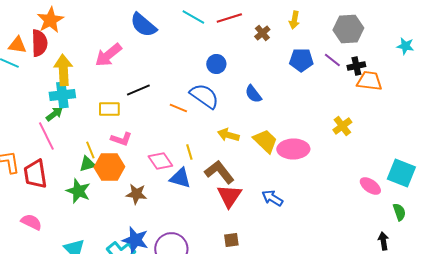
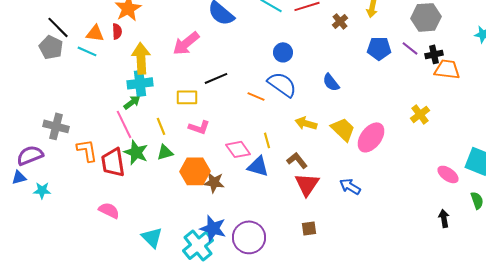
red semicircle: (39, 43) -> (117, 31), size x0.6
blue circle: (216, 64) -> (283, 52), moved
pink ellipse: (293, 149) -> (371, 137), turned -52
yellow line: (90, 150) -> (161, 126), moved
orange hexagon: (109, 167) -> (195, 171), moved
brown L-shape: (219, 172) -> (297, 160), size x0.7
green star: (78, 191) -> (136, 152), moved
black arrow: (383, 241) -> (444, 218), moved

